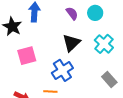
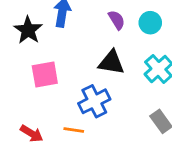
black triangle: (71, 43) -> (111, 62), turned 48

